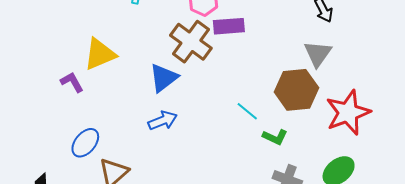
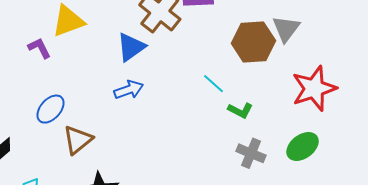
brown hexagon: (296, 90) -> (253, 42), moved

